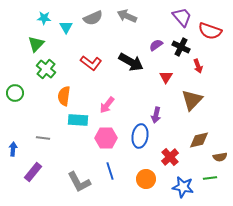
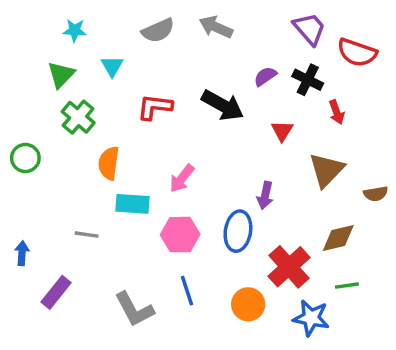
cyan triangle: (66, 27) -> (112, 66), moved
red L-shape: (91, 63) -> (155, 107), turned 150
gray line: (43, 138) -> (87, 235), moved
red cross: (170, 157) -> (289, 267), size x1.4
brown semicircle: (220, 157) -> (376, 194), moved
green line: (210, 178) -> (347, 286), moved

